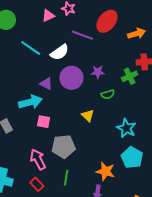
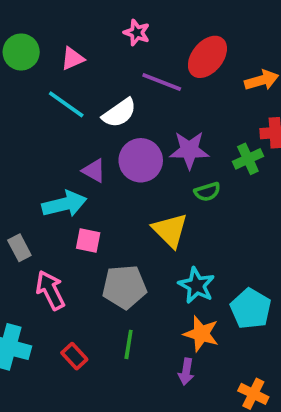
pink triangle: (48, 16) -> (72, 59), moved
purple star: (98, 72) -> (189, 150), size x1.5
yellow triangle: (88, 116) -> (170, 230), size x1.5
cyan star: (126, 128) -> (197, 285), moved
pink arrow: (38, 159) -> (50, 290), moved

